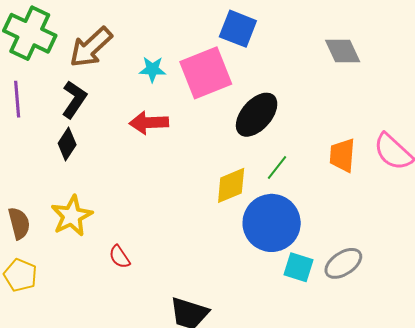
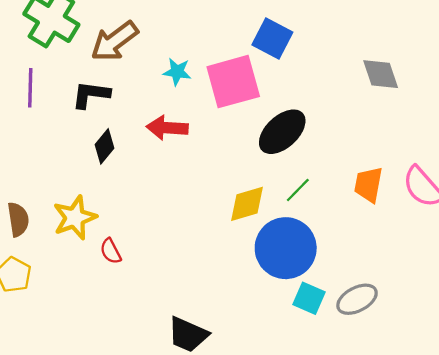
black L-shape: (74, 99) -> (91, 95), turned -123
black diamond: (67, 144) -> (105, 146), moved
red semicircle: (119, 257) -> (111, 251), moved

